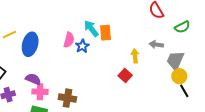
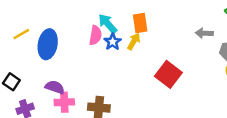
cyan arrow: (91, 28) -> (108, 24), moved
yellow arrow: (135, 56) -> (134, 41), moved, turned 40
red square: (125, 76) -> (168, 74), size x1.5

